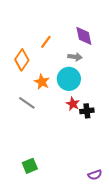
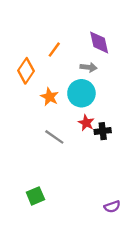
gray line: (27, 103) -> (54, 137), moved

